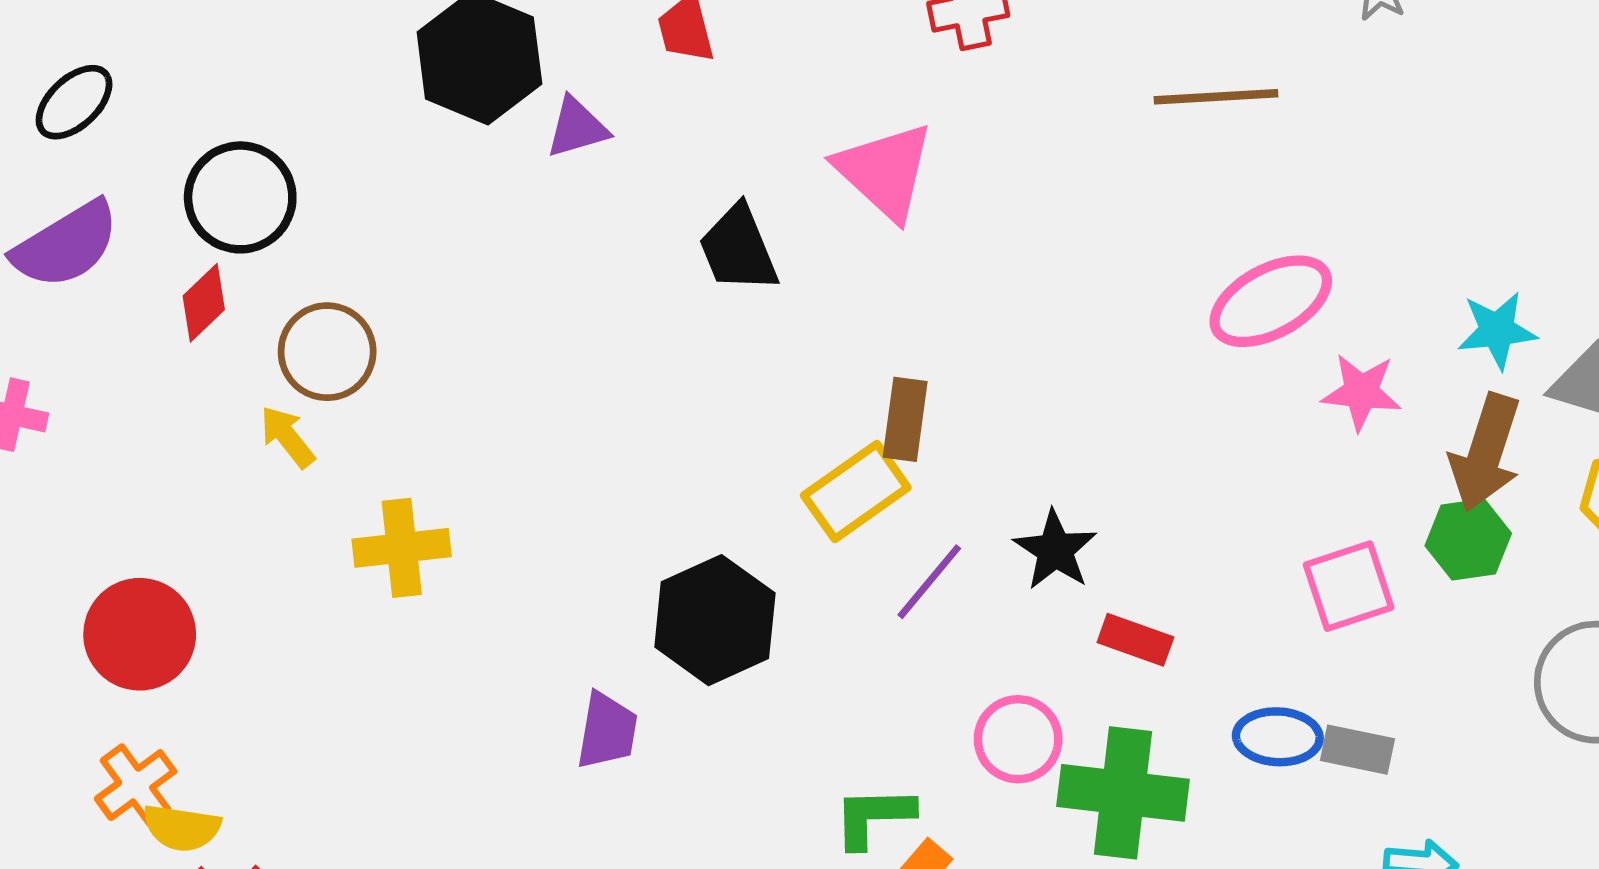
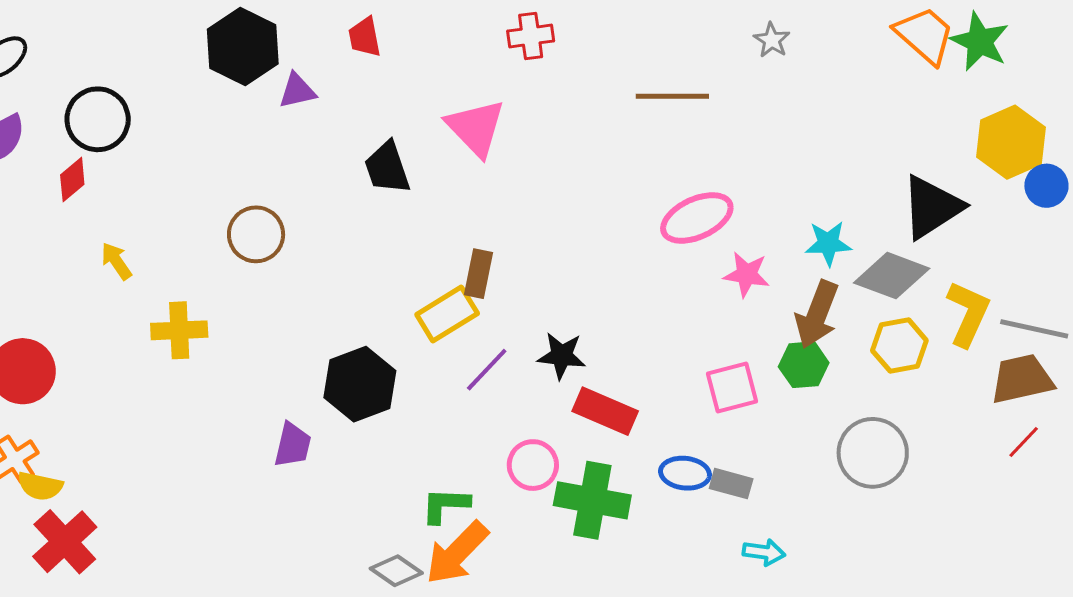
brown circle: (327, 352) -> (256, 234), moved
black star: (1055, 550) -> (562, 356), turned -30
red rectangle: (1135, 640) -> (605, 411), size x1.5

